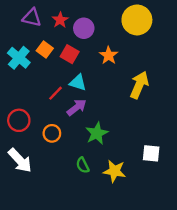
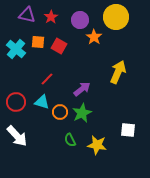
purple circle: (84, 28) -> (80, 20), moved
orange square: (45, 49) -> (38, 42), turned -32
orange star: (109, 55) -> (94, 37), moved
cyan triangle: (78, 83) -> (42, 102), moved
purple arrow: (77, 107) -> (82, 89), moved
orange circle: (52, 133) -> (60, 112), moved

